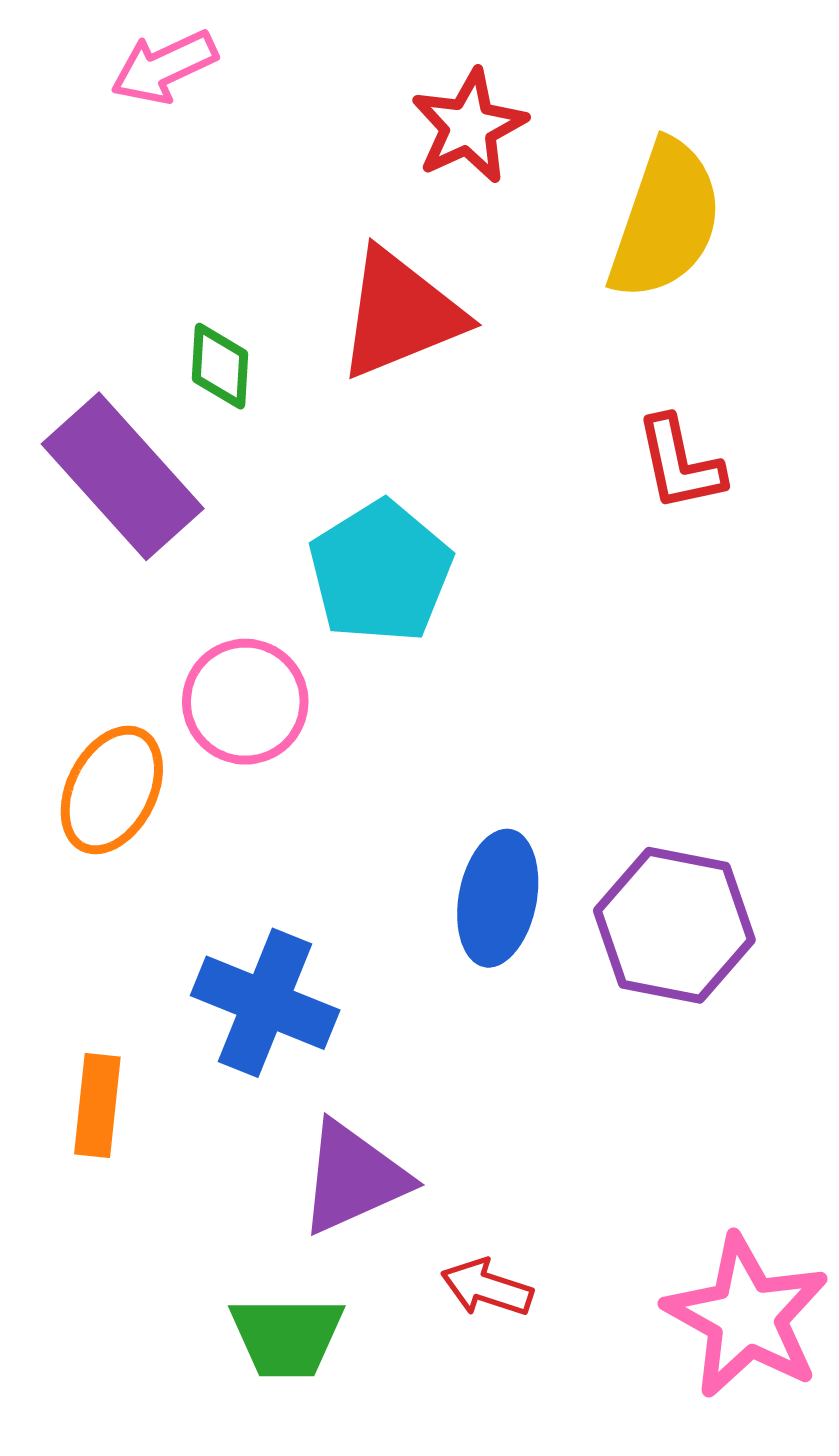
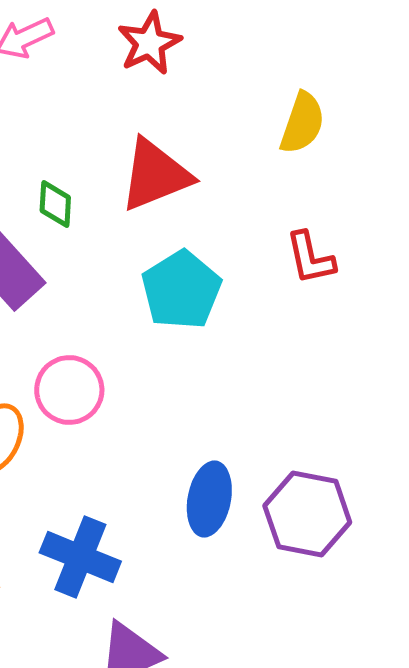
red star: (469, 126) -> (149, 43), moved
yellow semicircle: (665, 220) -> (302, 123), size x0.7
cyan pentagon: (380, 572) -> (181, 290), moved

